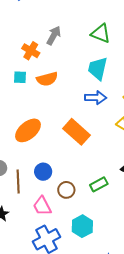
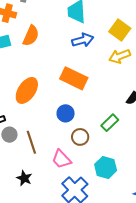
orange semicircle: (47, 79) -> (31, 36), turned -35
blue circle: (43, 172) -> (66, 113), moved

